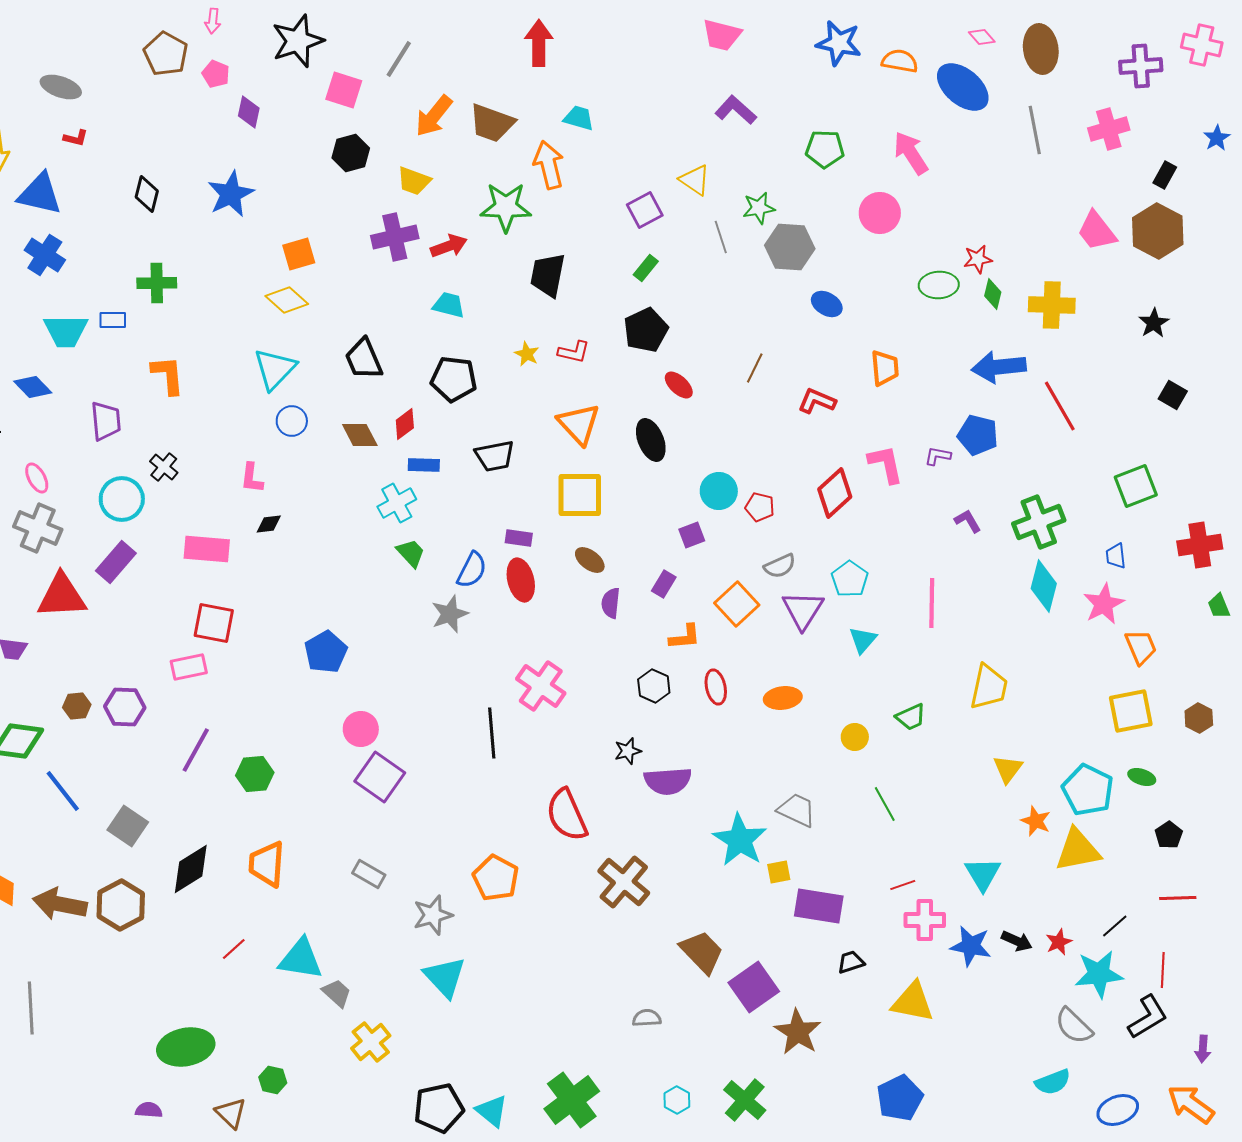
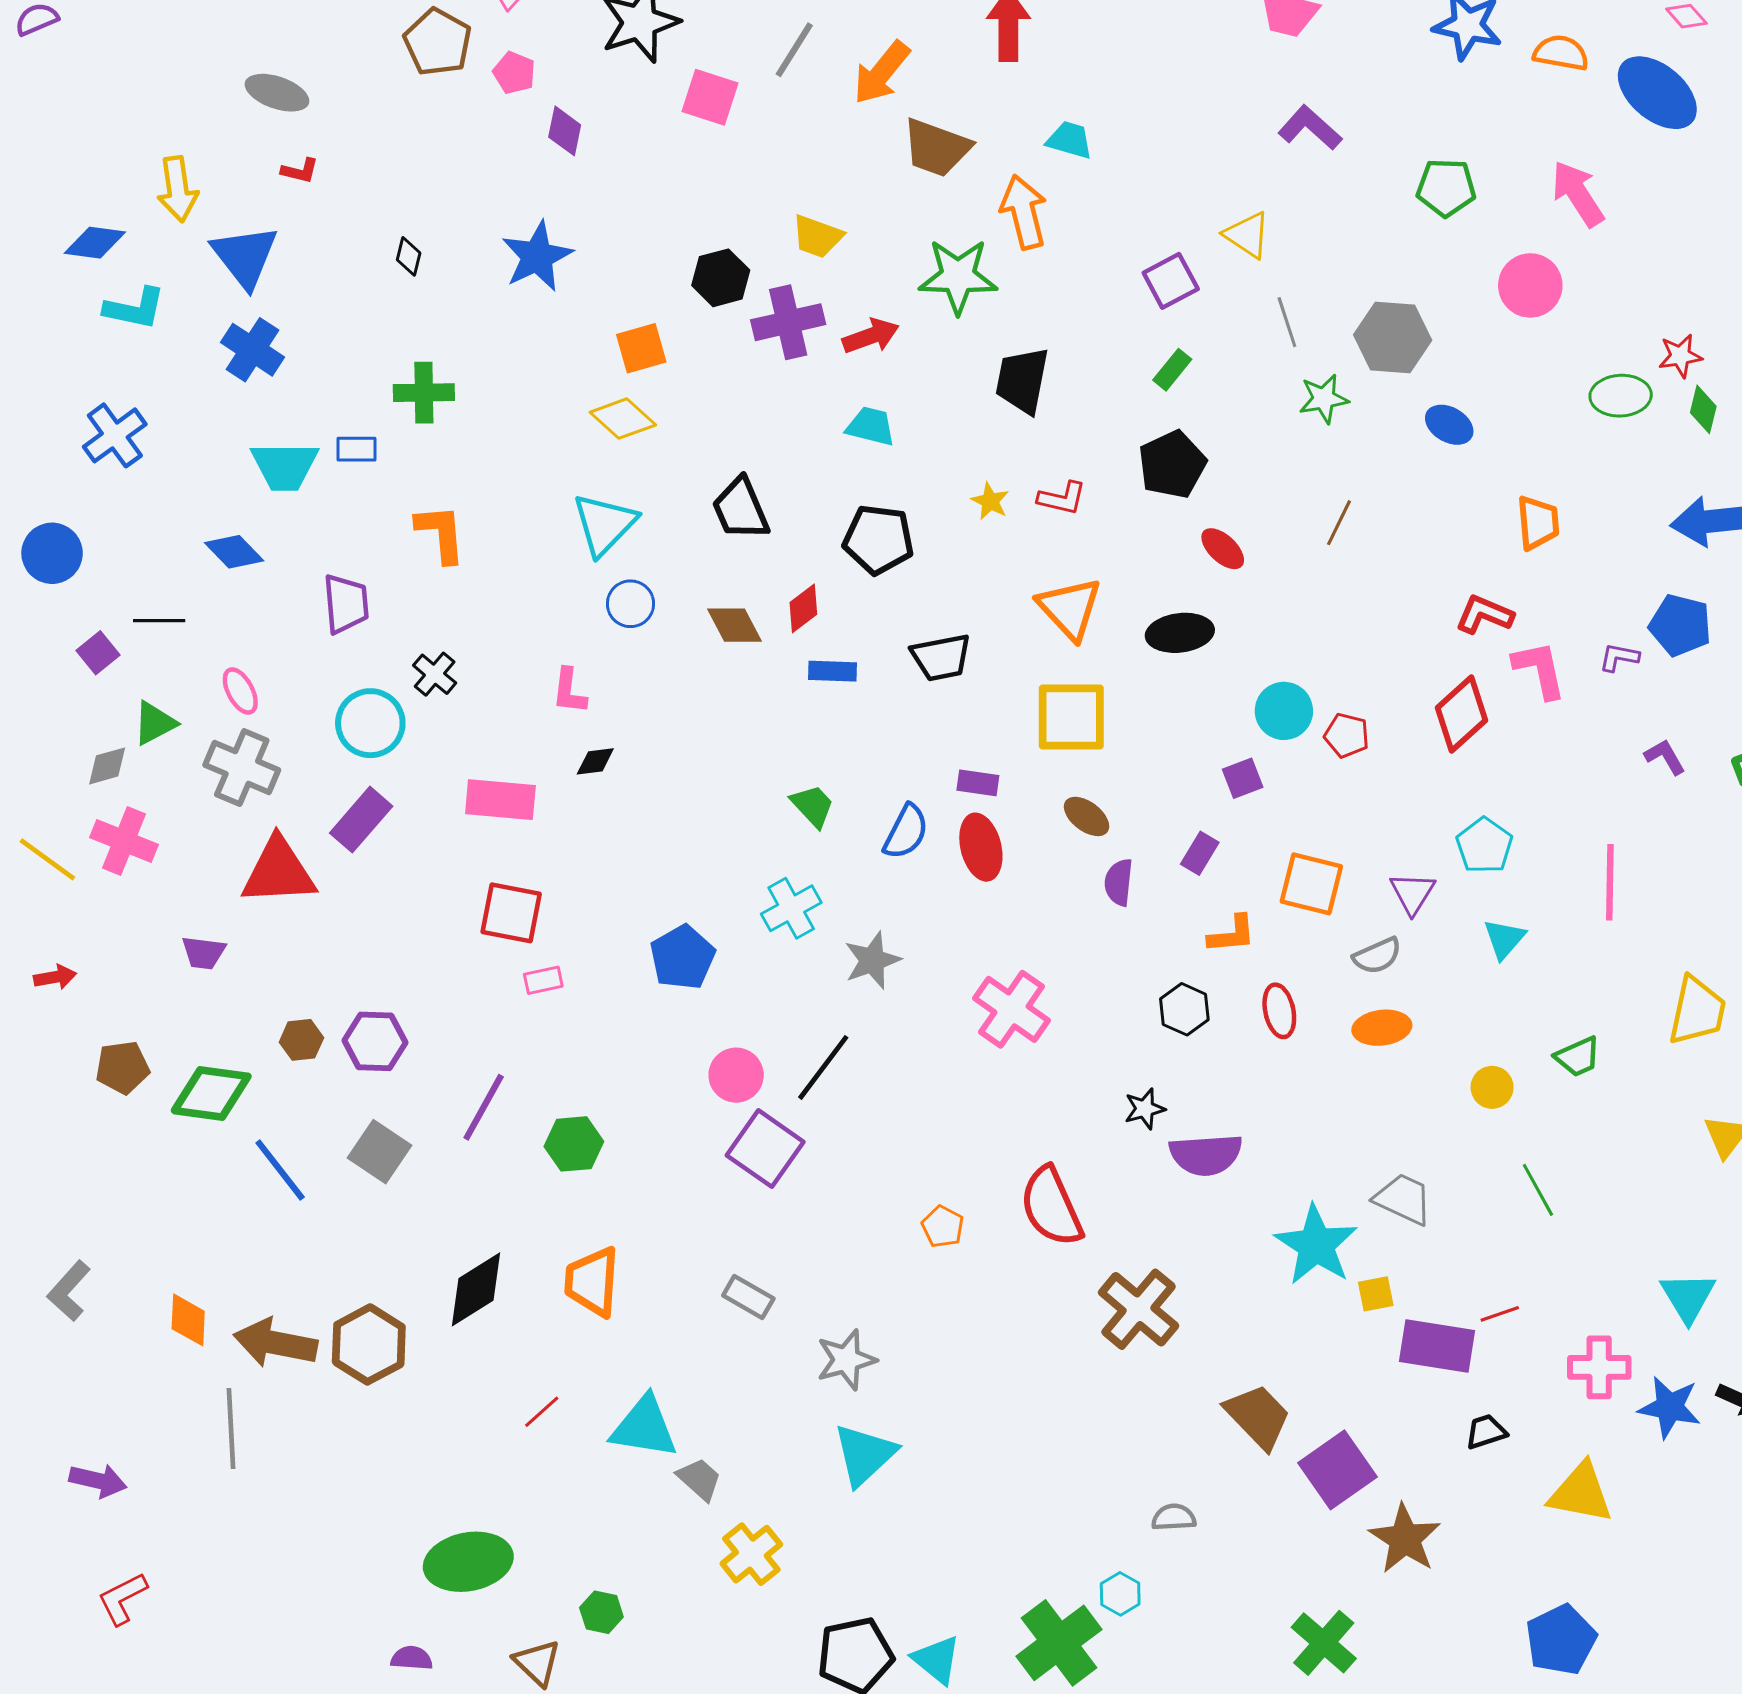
orange arrow: (434, 116) -> (881, 73), moved
black hexagon: (351, 153) -> (721, 278), moved
blue triangle: (40, 194) -> (245, 256), turned 39
black diamond: (147, 194) -> (409, 256), size x0.7
green star: (759, 208) -> (1324, 399), moved
red L-shape: (817, 401) -> (1484, 614), moved
black ellipse: (651, 440) -> (1180, 633), turned -75
cyan cross: (397, 503) -> (791, 908), moved
gray semicircle: (780, 566) -> (1377, 956), moved
orange square: (737, 604) -> (1311, 884), turned -33
purple triangle: (803, 610) -> (1412, 893), size x0.7
gray star: (450, 614) -> (872, 960), moved
pink rectangle: (189, 667) -> (543, 980), moved, size x0.7
black line: (492, 733) -> (823, 1067), moved, turned 42
gray square: (128, 826) -> (380, 1152), moved
orange pentagon: (496, 878) -> (943, 1227), moved, size x0.6
red line: (903, 885) -> (1500, 1314), moved
cyan triangle: (445, 977) -> (865, 1455), turned 30
gray line: (31, 1008) -> (231, 1429), moved
cyan hexagon: (677, 1100) -> (1120, 1594), moved

